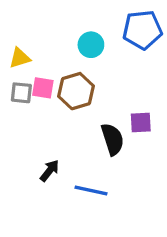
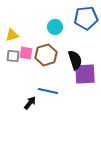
purple square: (141, 123) -> (85, 74), size x1.6
black semicircle: (112, 139) -> (75, 60), moved
blue line: (91, 191) -> (48, 91), moved

